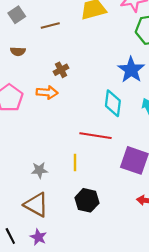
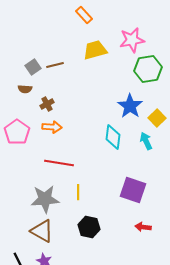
gray square: (17, 15) -> (33, 67), moved
brown cross: (61, 70) -> (47, 104), moved
red line: (96, 136) -> (59, 163), moved
gray star: (39, 170) -> (45, 199), size x1.8

